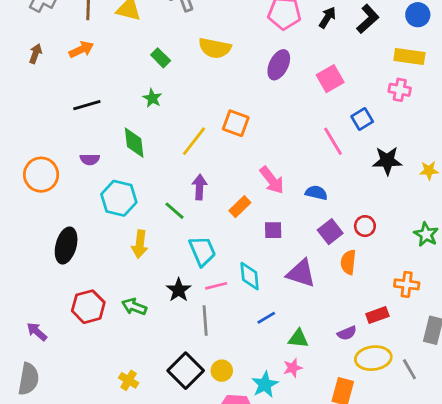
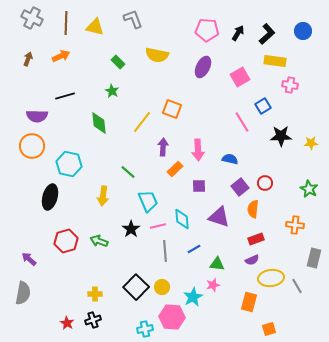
yellow rectangle: (409, 56) -> (275, 61), moved
purple semicircle: (90, 159) -> (37, 116), moved, size x1.5
pink arrow: (272, 180) -> (198, 150), turned 35
purple arrow: (200, 187) -> (163, 147), moved
cyan hexagon: (119, 198) -> (69, 164), moved
red rectangle: (377, 315) -> (256, 239), moved
gray line: (205, 321) -> (165, 251), moved
yellow cross: (129, 380) -> (95, 294), turned -32

